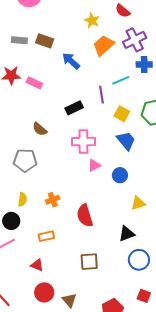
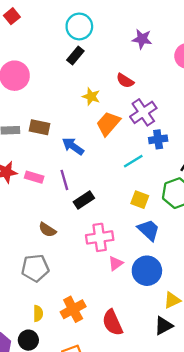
purple line: (101, 95) -> (64, 180), moved
blue circle: (120, 175) -> (147, 271), size x1.6
orange cross: (53, 200) -> (73, 309), size x1.5
black triangle: (127, 234) -> (164, 326), moved

